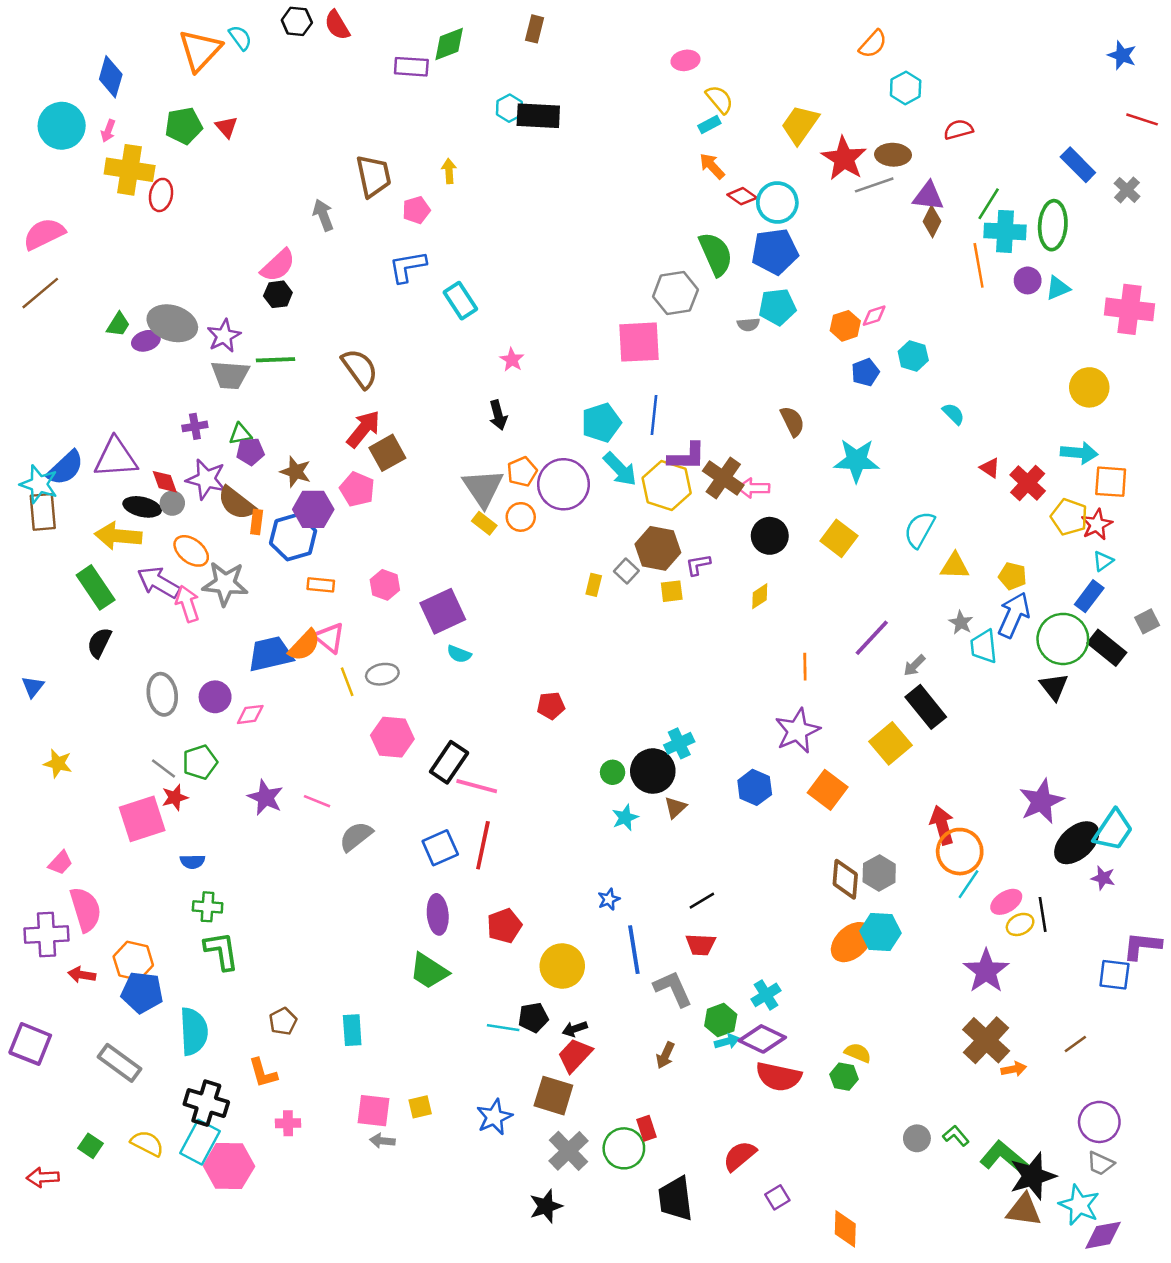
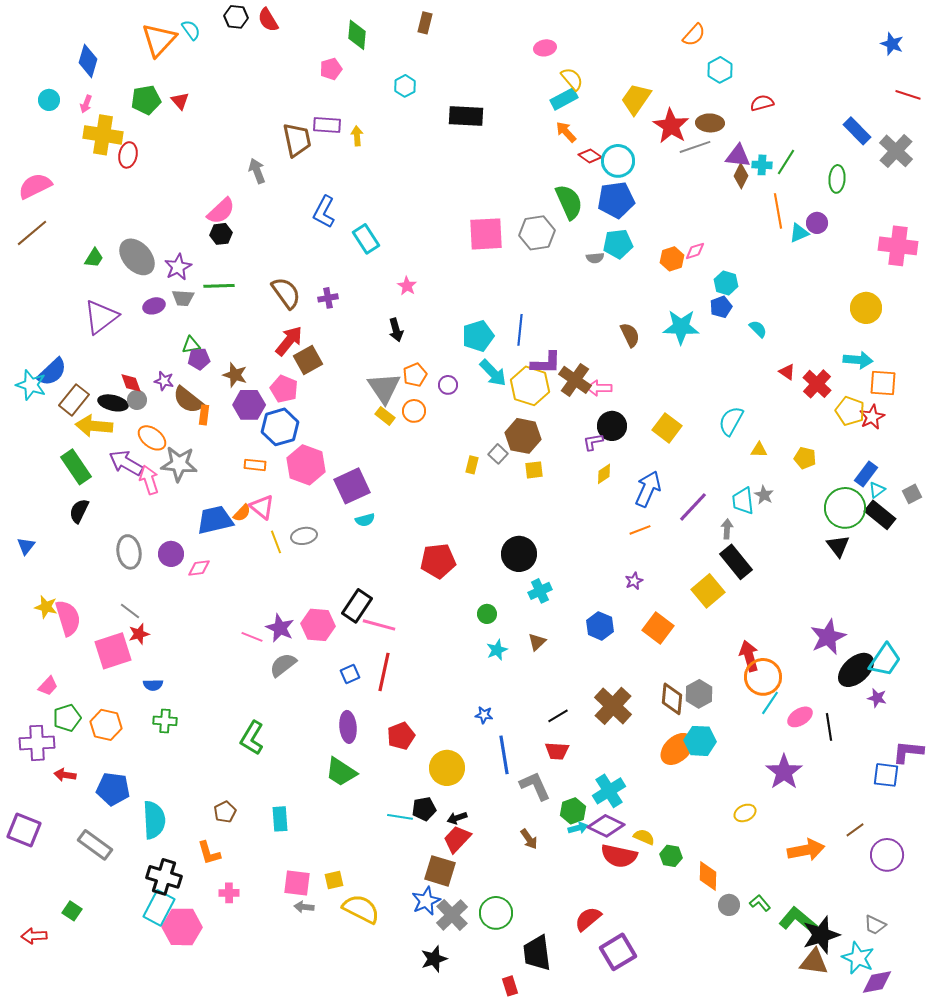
green diamond: (449, 44) -> (357, 35), turned -64
purple rectangle: (411, 67) -> (327, 125), moved
black rectangle: (538, 116) -> (466, 116), moved
cyan rectangle: (709, 125) -> (564, 99), size x1.5
cyan circle: (62, 126) -> (49, 100), size x0.6
gray cross: (1127, 190) -> (896, 151), size x1.6
pink pentagon: (416, 210) -> (331, 69), moved
green ellipse: (1053, 225) -> (837, 179), size x0.7
cyan cross: (1005, 231) -> (762, 165), moved, size x0.6
blue L-shape: (408, 267) -> (324, 212), turned -52
cyan triangle: (1058, 288) -> (799, 233), moved
gray ellipse: (172, 323) -> (137, 257), turned 30
purple ellipse: (146, 341) -> (154, 306), moved
pink square: (639, 342) -> (486, 234), moved
blue pentagon: (865, 372) -> (721, 307), moved
gray trapezoid: (230, 375) -> (183, 298), size x0.7
purple cross: (195, 426) -> (328, 298), moved
purple triangle: (116, 458) -> (101, 317), moved, turned -33
cyan star: (857, 460) -> (681, 327), moved
purple star: (206, 479) -> (164, 381), size x0.6
purple circle: (563, 484) -> (448, 385), size x0.5
brown rectangle: (43, 512) -> (74, 400), moved, turned 44
blue hexagon: (293, 537) -> (280, 427), moved
cyan triangle: (1103, 561) -> (877, 490), moved
purple L-shape: (698, 565) -> (593, 442), moved
yellow triangle: (955, 566) -> (759, 450), size x0.7
pink hexagon: (385, 585) -> (306, 465), size x1.6
blue arrow: (1014, 615) -> (648, 489), moved
orange semicircle: (304, 645) -> (242, 513), size x0.7
cyan trapezoid: (984, 647) -> (743, 501), moved
cyan semicircle: (459, 654) -> (365, 520), turned -36
gray arrow: (914, 665) -> (727, 529), turned 138
orange line: (805, 667) -> (640, 530), turned 70
red pentagon: (551, 706) -> (438, 561), size x1.6
purple star: (797, 731) -> (634, 581), size x0.5
pink hexagon: (392, 737) -> (318, 625), moved
green pentagon: (200, 762) -> (67, 718), moved
black circle: (653, 771) -> (519, 554), moved
purple star: (265, 797) -> (280, 628), moved
blue square: (440, 848) -> (350, 674), size x0.7
blue star: (609, 899) -> (484, 715), turned 30
pink semicircle: (86, 909) -> (68, 618), moved
yellow ellipse: (1020, 924) -> (745, 813), moved
green L-shape: (221, 951) -> (252, 738), moved, turned -140
orange hexagon: (133, 961) -> (106, 725), moved
cyan cross: (766, 995) -> (609, 791), size x1.4
brown cross: (986, 1040) -> (613, 706), moved
yellow semicircle: (858, 1053) -> (644, 837), moved
brown arrow: (665, 1055) -> (529, 839), turned -60
orange arrow: (1014, 1069) -> (806, 850), size x1.8
blue star: (494, 1117) -> (426, 901), moved
purple circle: (1099, 1122) -> (887, 855), moved
red rectangle: (647, 1128) -> (510, 986), moved
yellow semicircle: (147, 1143) -> (361, 909), moved, size x1.4
purple square: (777, 1197) -> (618, 952), size x1.8
orange diamond: (845, 1229) -> (708, 876), moved

